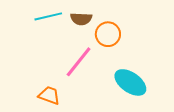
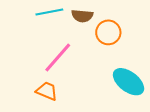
pink line: (79, 62) -> (58, 58), moved

